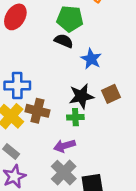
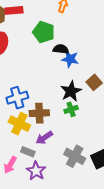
green pentagon: (70, 19) -> (44, 32), turned 30
black semicircle: (64, 41) -> (61, 49), moved
purple arrow: (64, 146) -> (44, 138), moved

